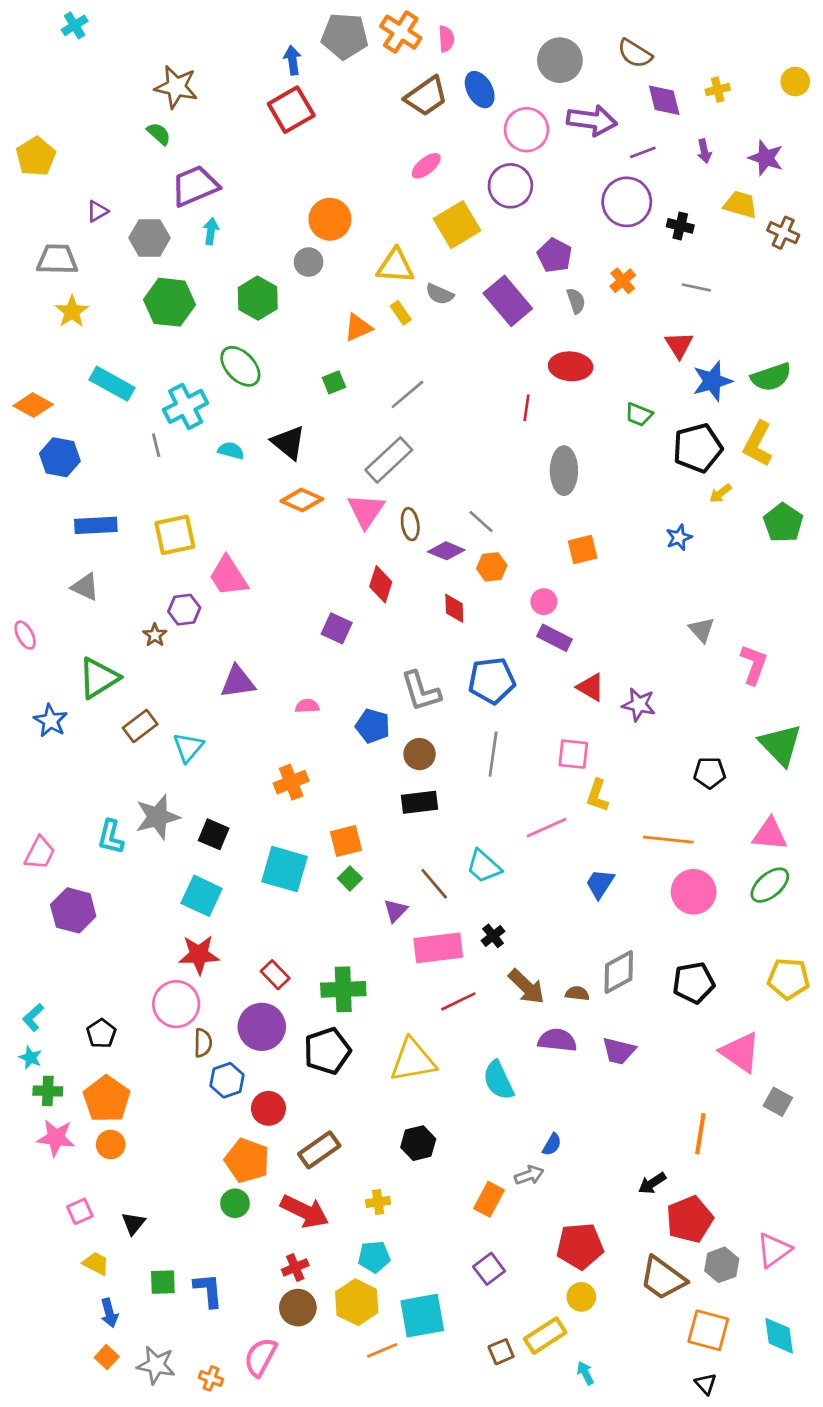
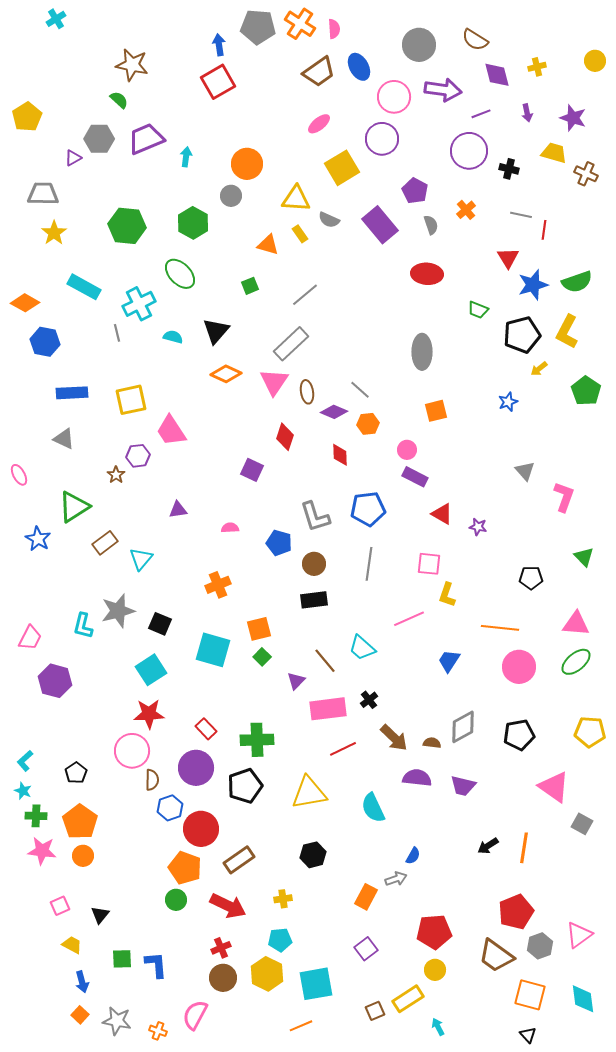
cyan arrow: (211, 231) -> (186, 157), moved
gray hexagon: (149, 238) -> (99, 139), moved
orange triangle: (358, 328) -> (268, 245), turned 40
red line: (526, 408) -> (544, 230), moved
black triangle: (288, 443) -> (216, 331), turned 32
purple triangle: (238, 682) -> (178, 510), size x0.7
purple star: (639, 705) -> (478, 527), size x0.7
green triangle: (781, 745) -> (584, 557), size x0.6
cyan square: (202, 896) -> (151, 670), turned 32
red circle: (268, 1108) -> (201, 829), size x1.4
black arrow: (652, 1183) -> (488, 846), moved
orange line: (382, 1350) -> (301, 1026), moved

